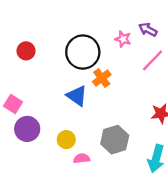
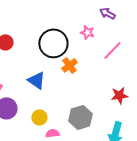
purple arrow: (148, 30) -> (107, 13), moved
blue triangle: (77, 96) -> (36, 80), moved

